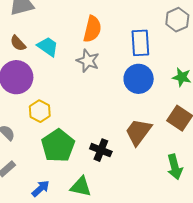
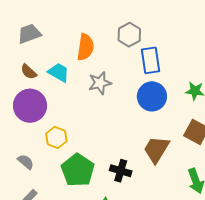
gray hexagon: (177, 20) -> (129, 35), moved
orange semicircle: (92, 29) -> (85, 47), moved
gray star: (88, 61) -> (100, 83), turned -30

